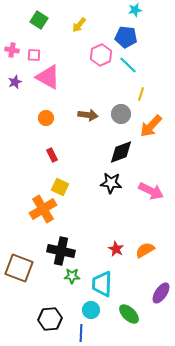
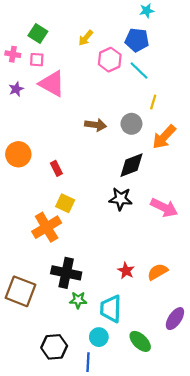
green square: (39, 20) -> (38, 34), moved
yellow arrow: (79, 25) -> (86, 38), moved
orange circle: (46, 118) -> (18, 154), moved, size x1.5

